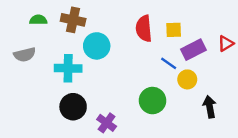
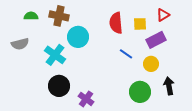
red triangle: (226, 43) -> (163, 15), moved
blue line: (169, 63) -> (126, 54), moved
cyan cross: (68, 68) -> (55, 55), turned 35
green circle: (153, 101) -> (140, 92), moved

